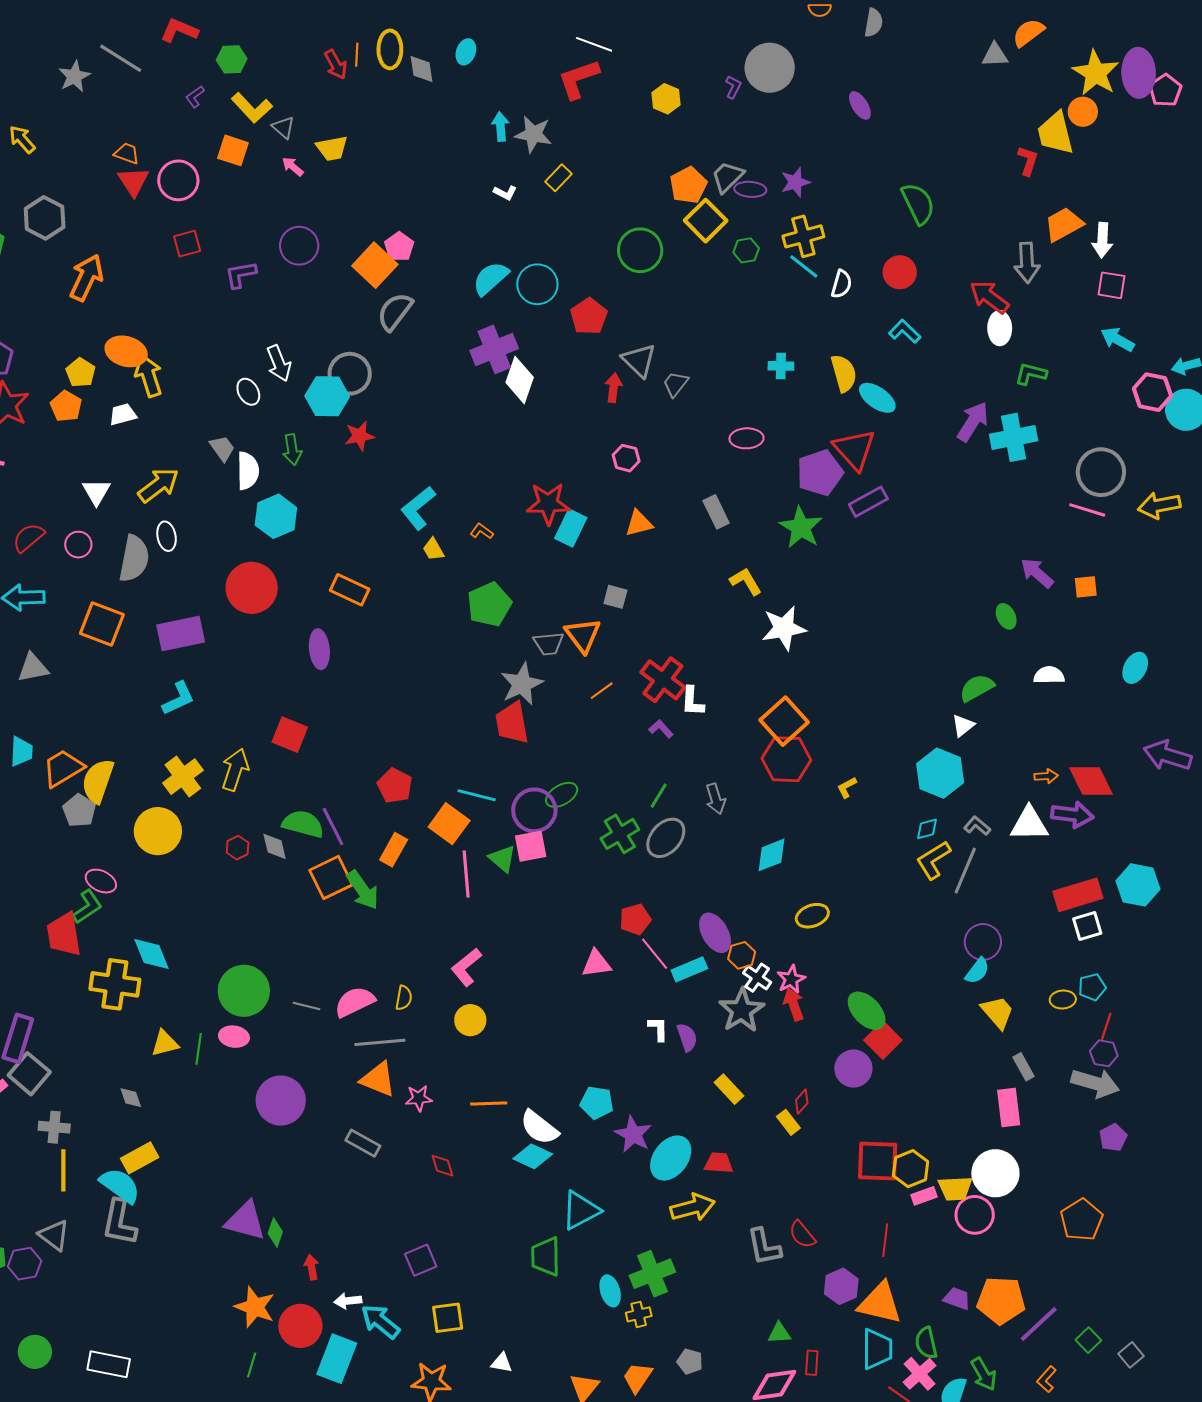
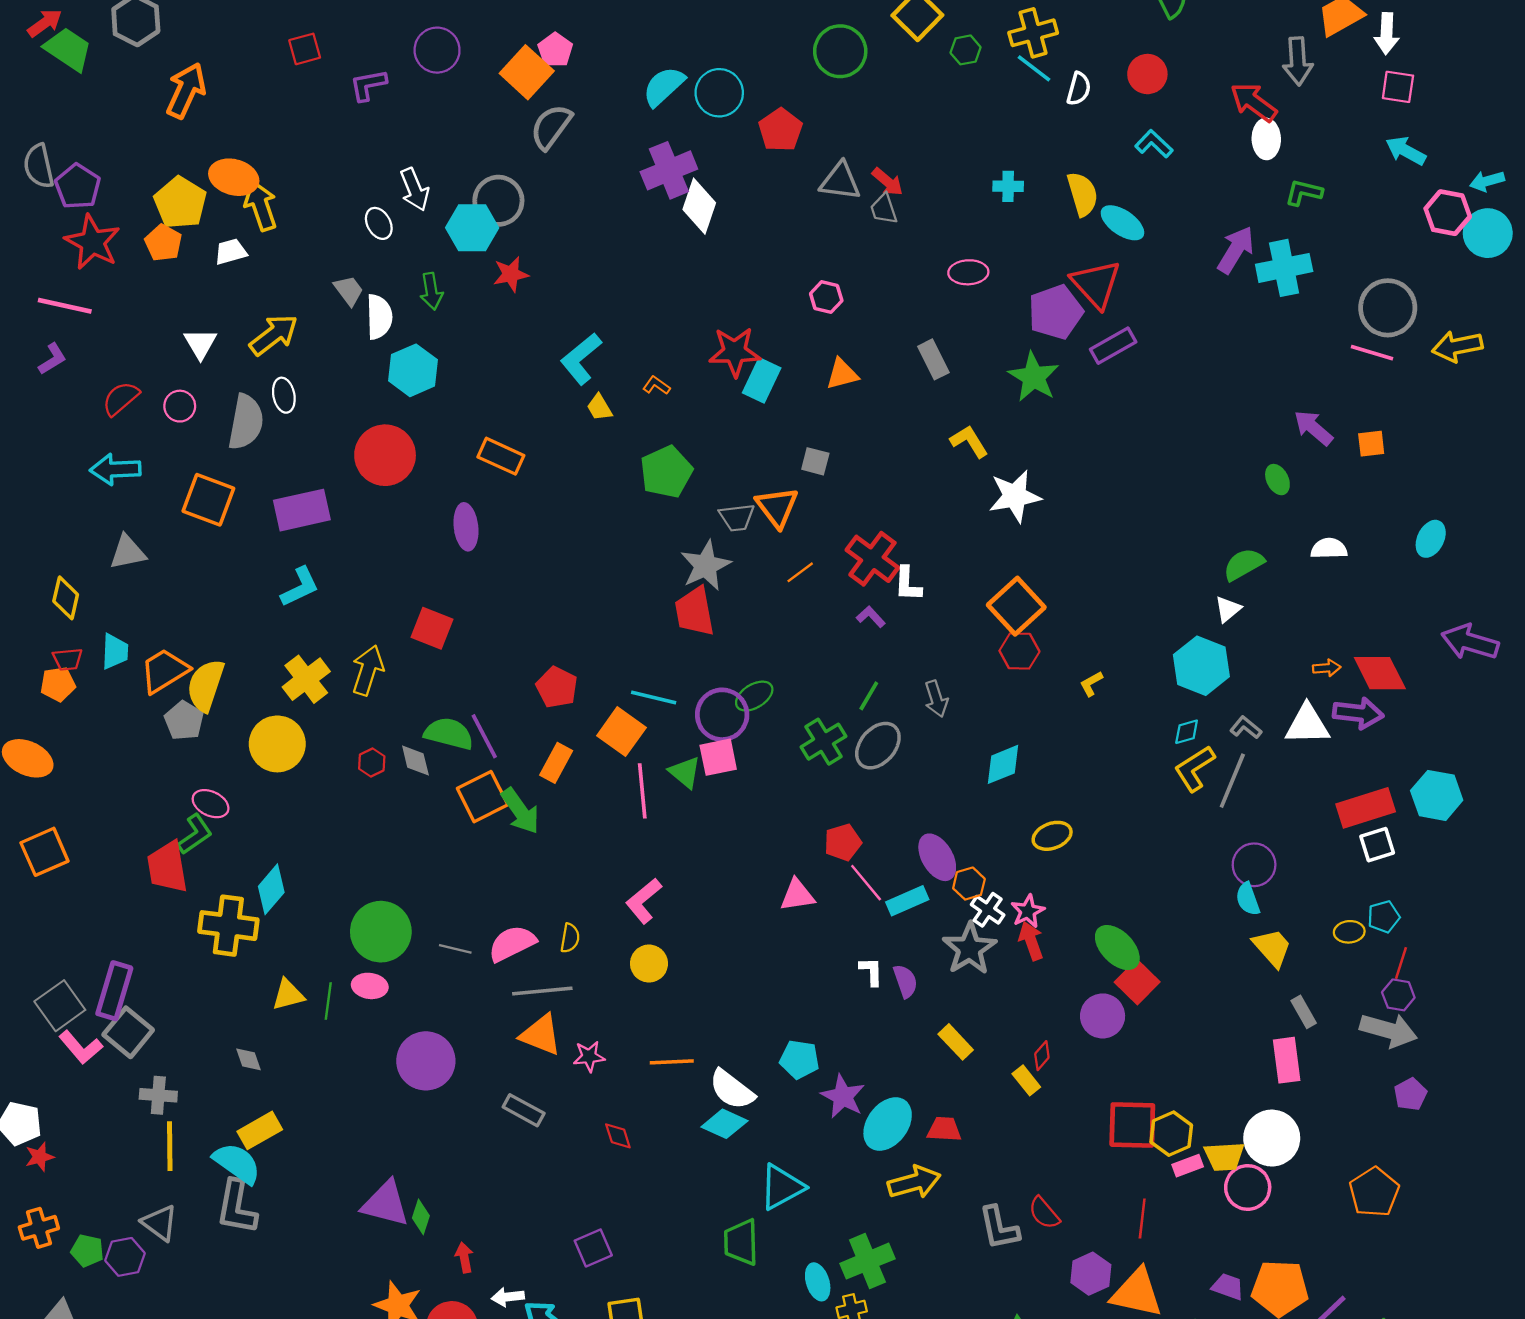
gray triangle: (639, 360) -> (840, 181), turned -36
yellow pentagon: (81, 373) -> (180, 203), size x1.5
gray trapezoid: (676, 384) -> (884, 209), turned -56
red arrow: (613, 388) -> (888, 182), moved, turned 124
red hexagon: (786, 759) -> (1019, 651), size x0.7
cyan diamond: (152, 954) -> (271, 889), turned 63
cyan semicircle: (977, 971) -> (1248, 899), turned 124

